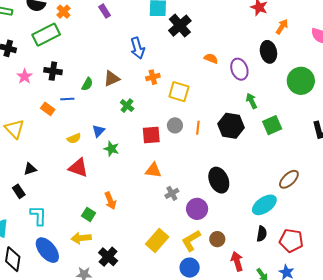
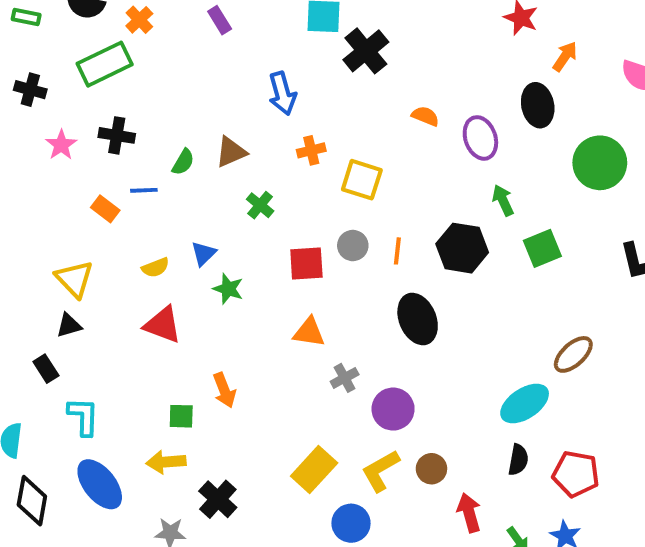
yellow triangle: (14, 129) -> (74, 279), moved
black ellipse: (219, 180) -> (418, 319), moved
green square: (89, 214) -> (181, 416), turned -32
blue circle: (190, 268) -> (351, 523), moved

